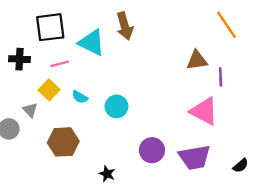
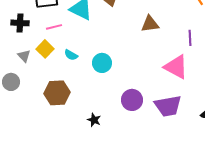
brown triangle: (197, 60) -> (150, 24), moved
gray triangle: (30, 110) -> (24, 56), moved

